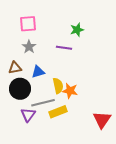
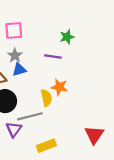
blue triangle: (38, 72) -> (19, 70), moved
orange star: (70, 91) -> (59, 87), moved
yellow rectangle: (58, 112) -> (46, 146), moved

